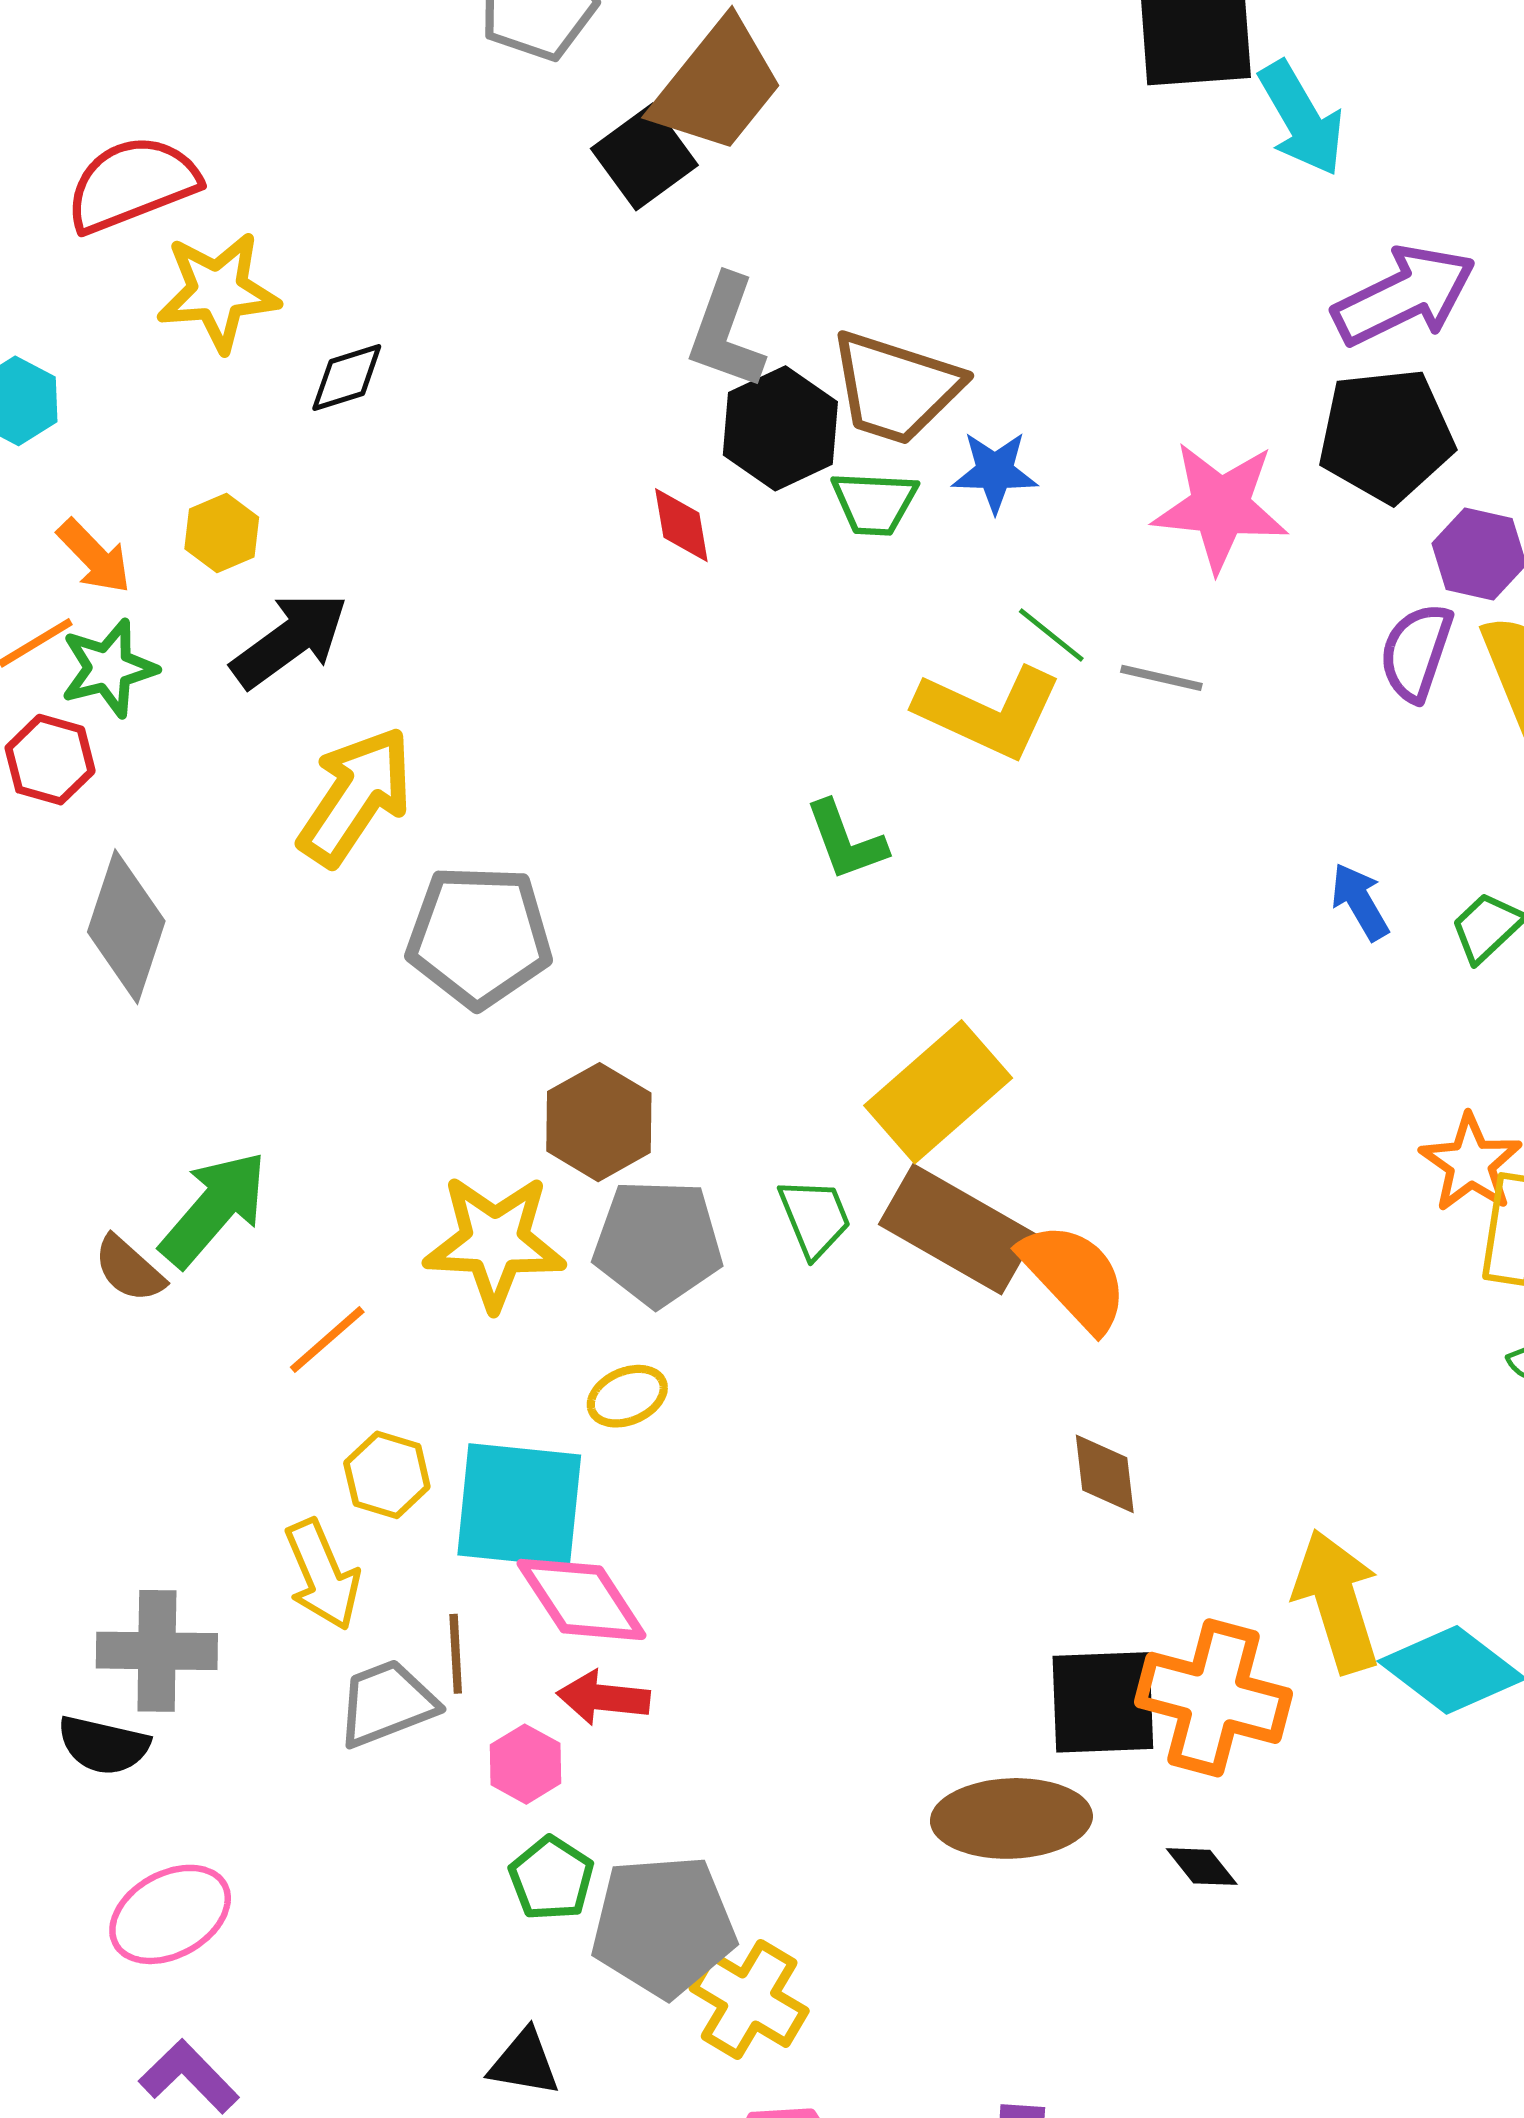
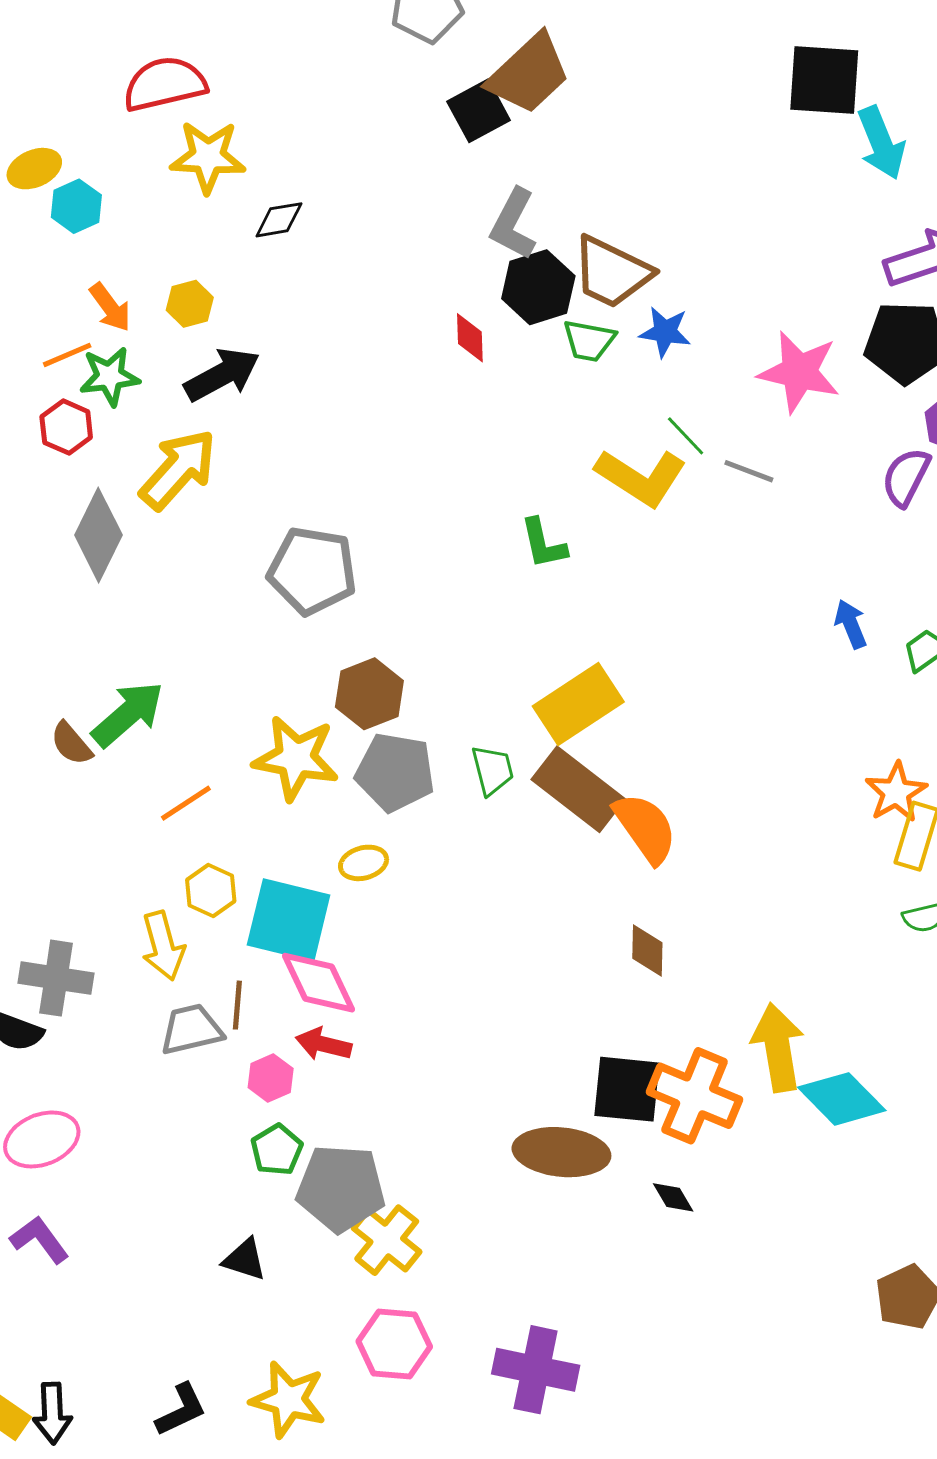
yellow arrow: (356, 796) -> (178, 469), moved

